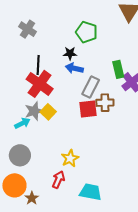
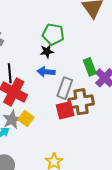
black star: (70, 53) -> (47, 51), moved
brown cross: (105, 103) -> (81, 102), size x1.4

